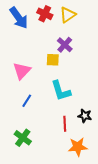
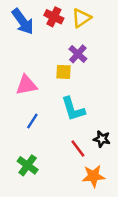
pink triangle: (22, 71) -> (26, 85), turned 36
red line: (65, 124) -> (78, 149), turned -35

